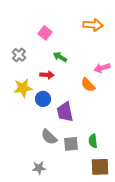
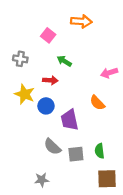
orange arrow: (93, 25) -> (81, 21), moved
gray cross: (19, 55) -> (20, 59), turned -32
orange semicircle: (88, 85) -> (97, 103), moved
yellow star: (23, 88) -> (25, 94), turned 30

